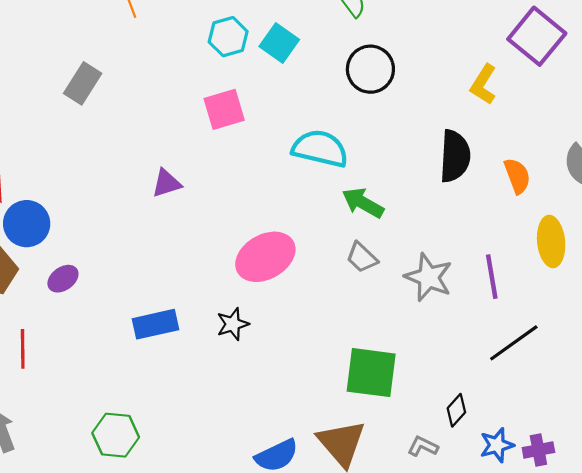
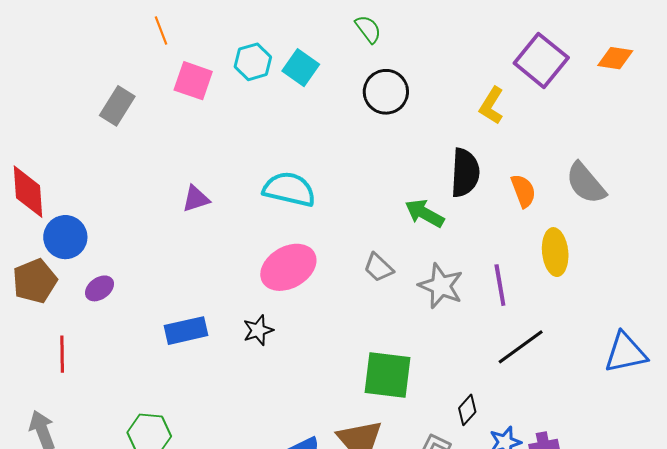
pink square: (224, 109) -> (193, 81), moved, turned 36
cyan semicircle: (320, 149) -> (289, 189), moved
green arrow: (363, 203) -> (424, 213), moved

